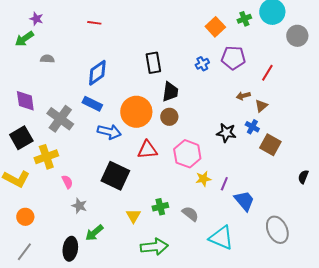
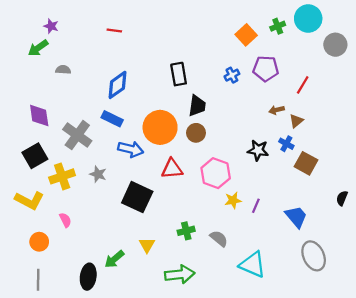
pink semicircle: (67, 182) -> (65, 220), moved
blue trapezoid: (244, 201) -> (296, 217), moved
gray star: (79, 206) -> (98, 174), moved
yellow triangle: (133, 216) -> (147, 245), moved
gray line: (24, 252) -> (38, 280), turned -36

